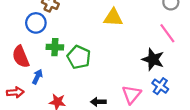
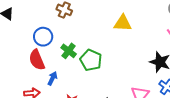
blue circle: (36, 23) -> (43, 37), moved
green cross: (55, 47) -> (69, 51), turned 35

